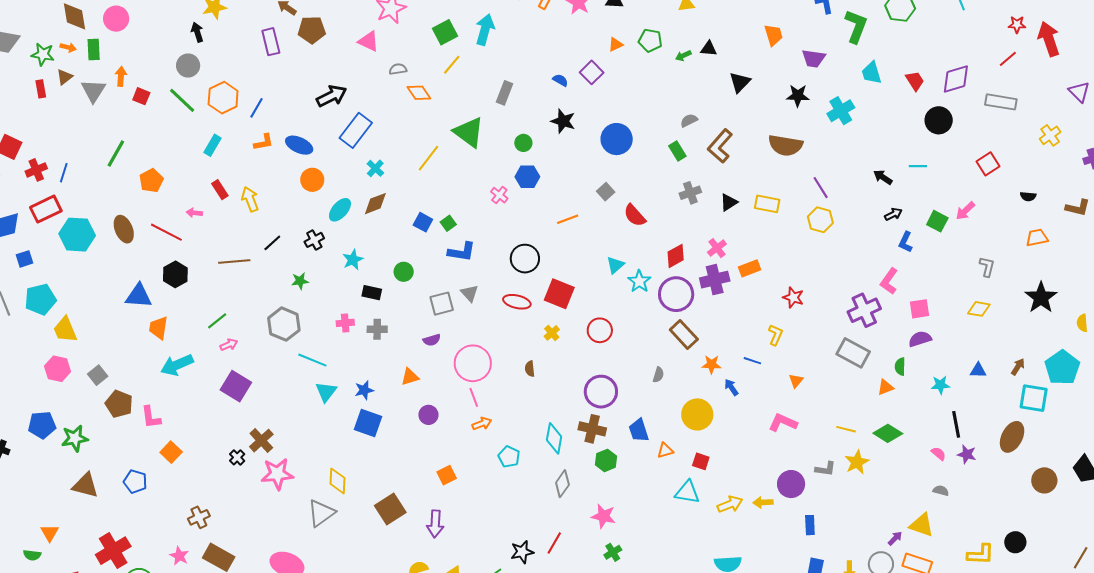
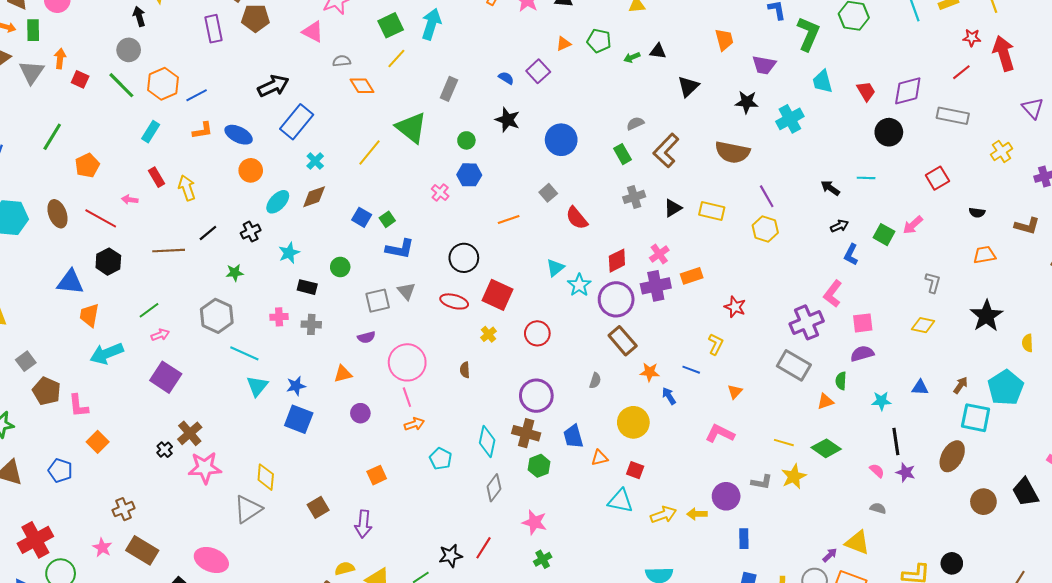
blue line: (256, 108) -> (197, 95), turned 30
brown square: (390, 509) -> (318, 507), size x0.7

